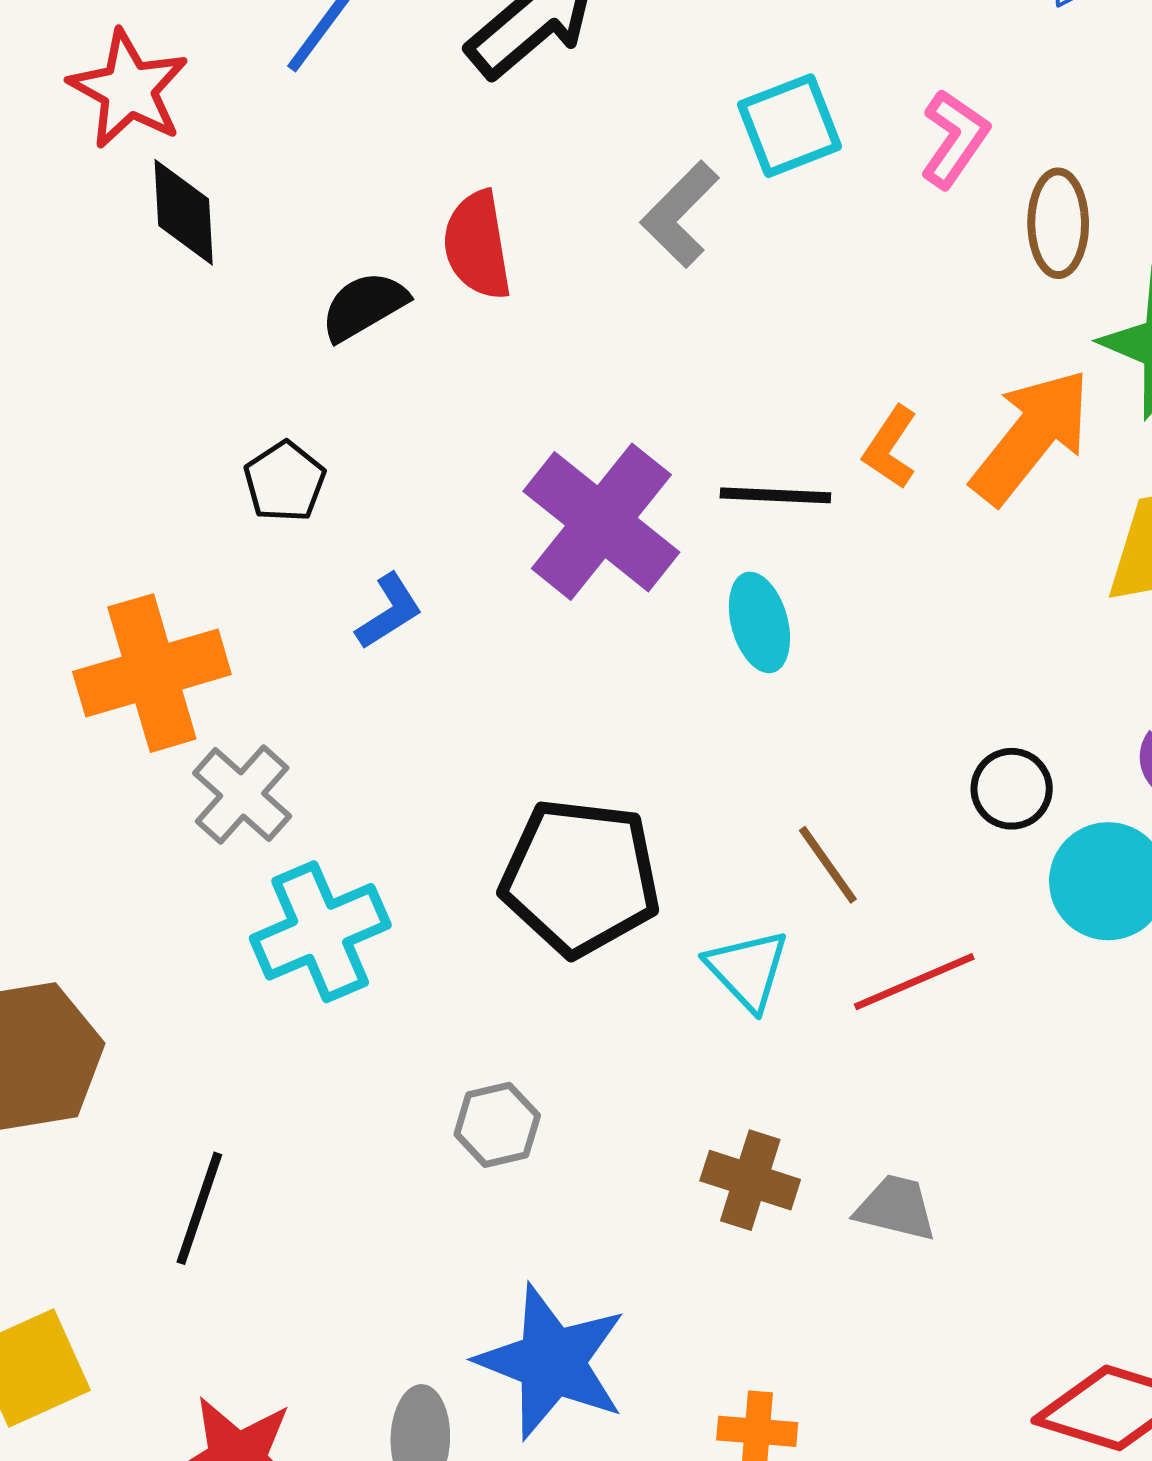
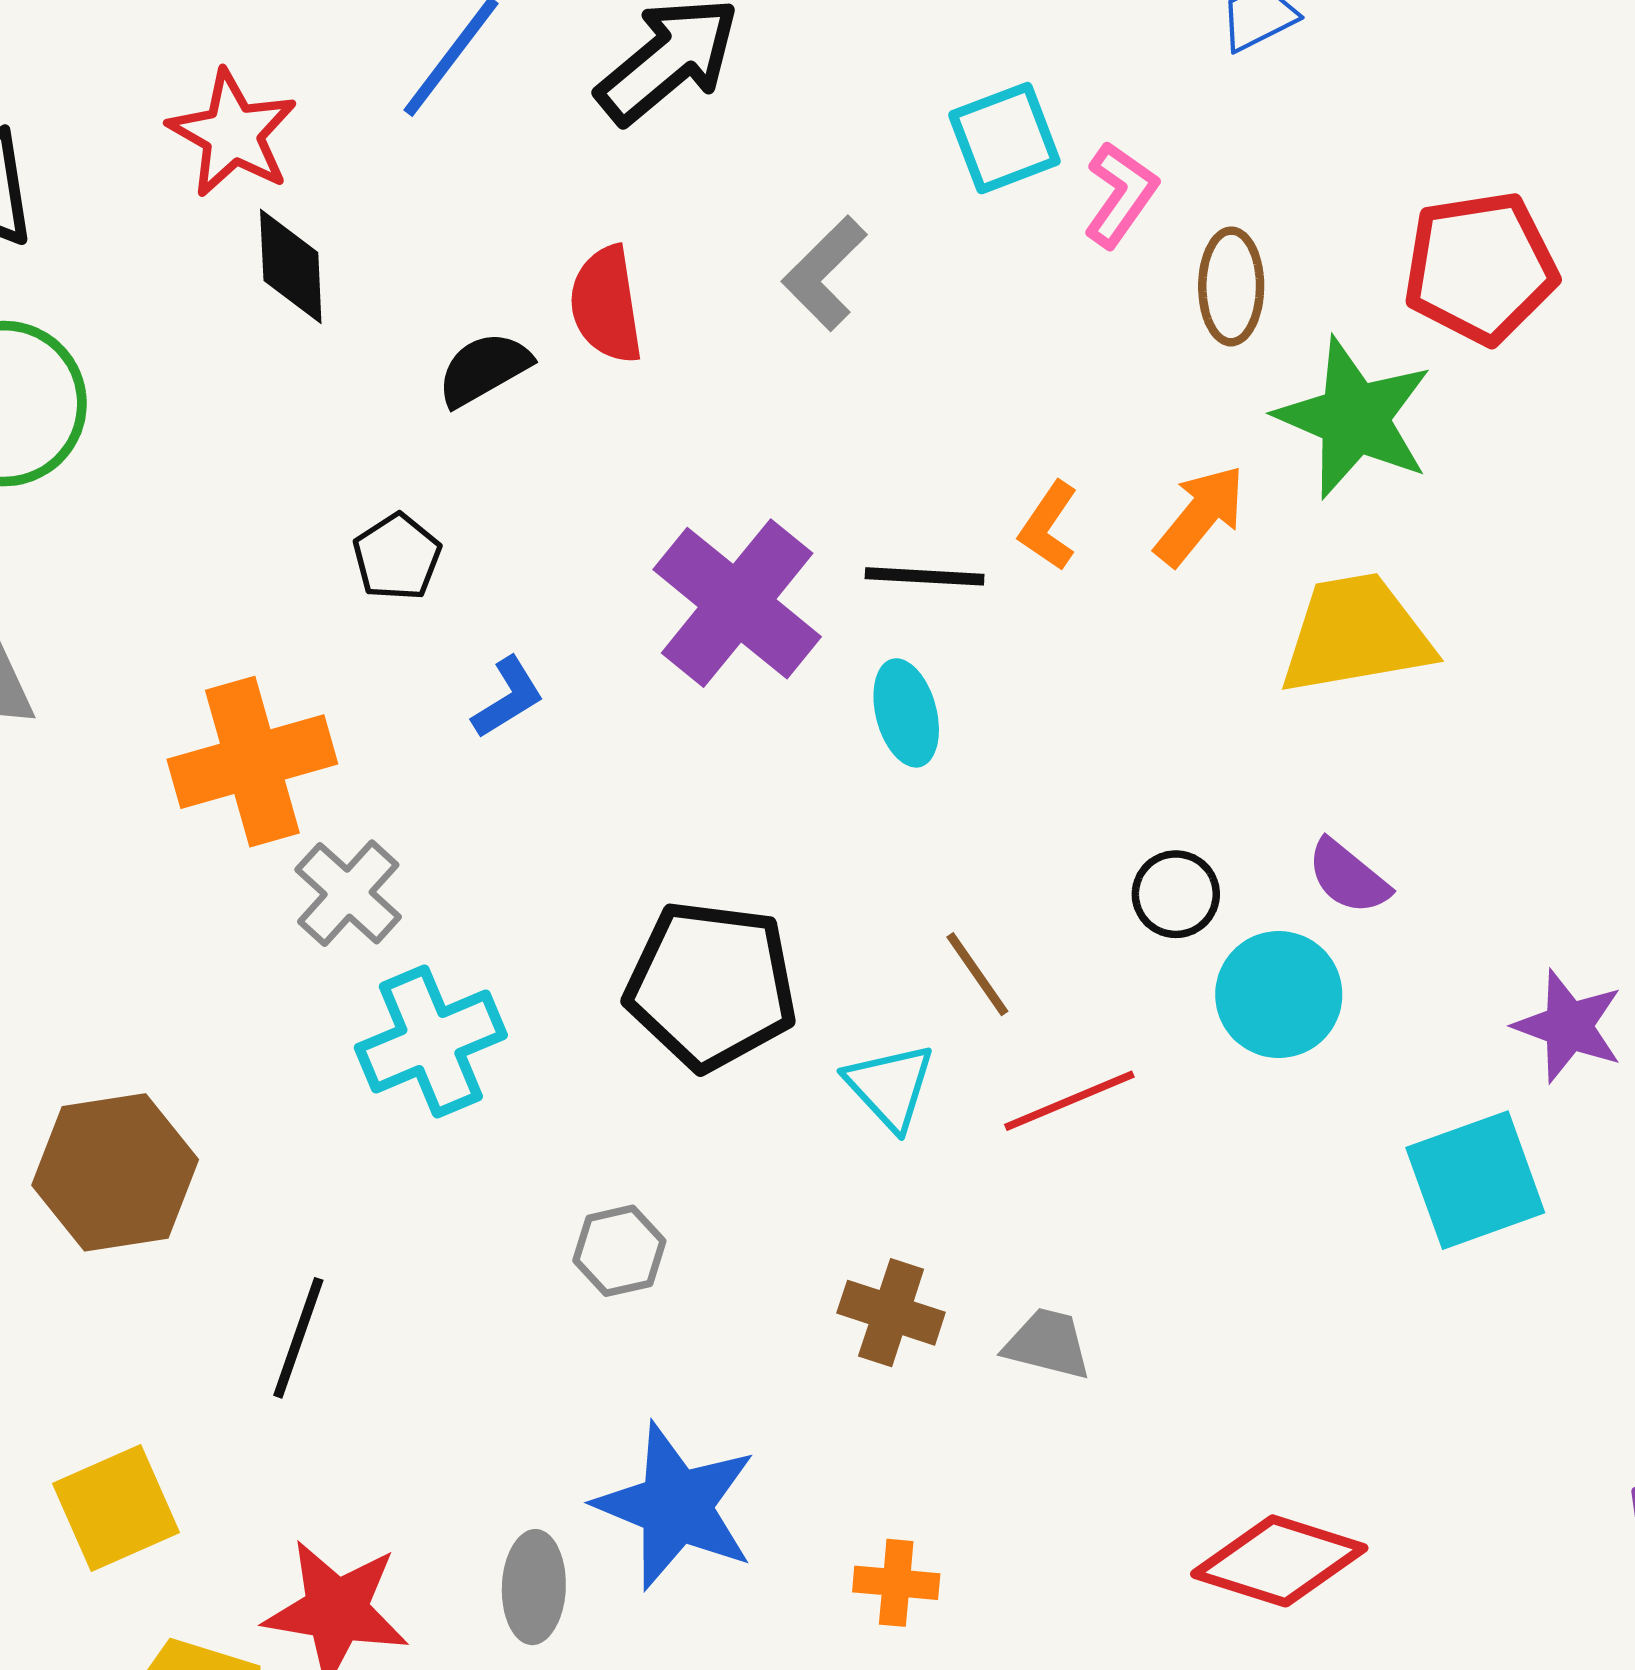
cyan square: (790, 126) -> (1004, 138), moved
orange arrow: (1031, 436) -> (1200, 515), size x0.7

